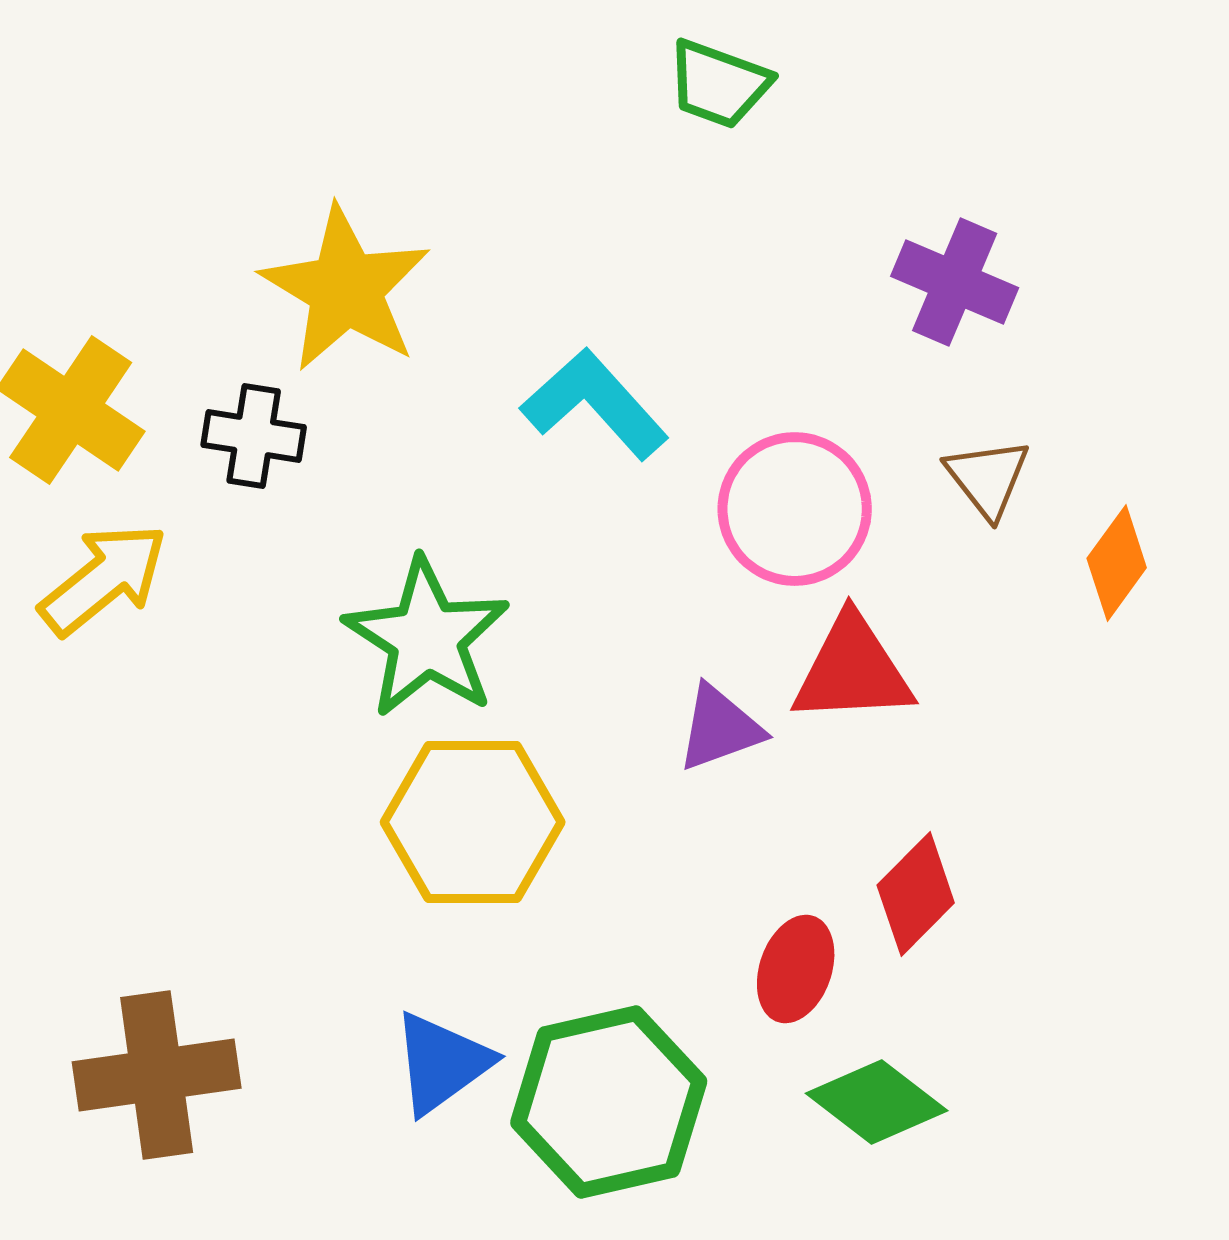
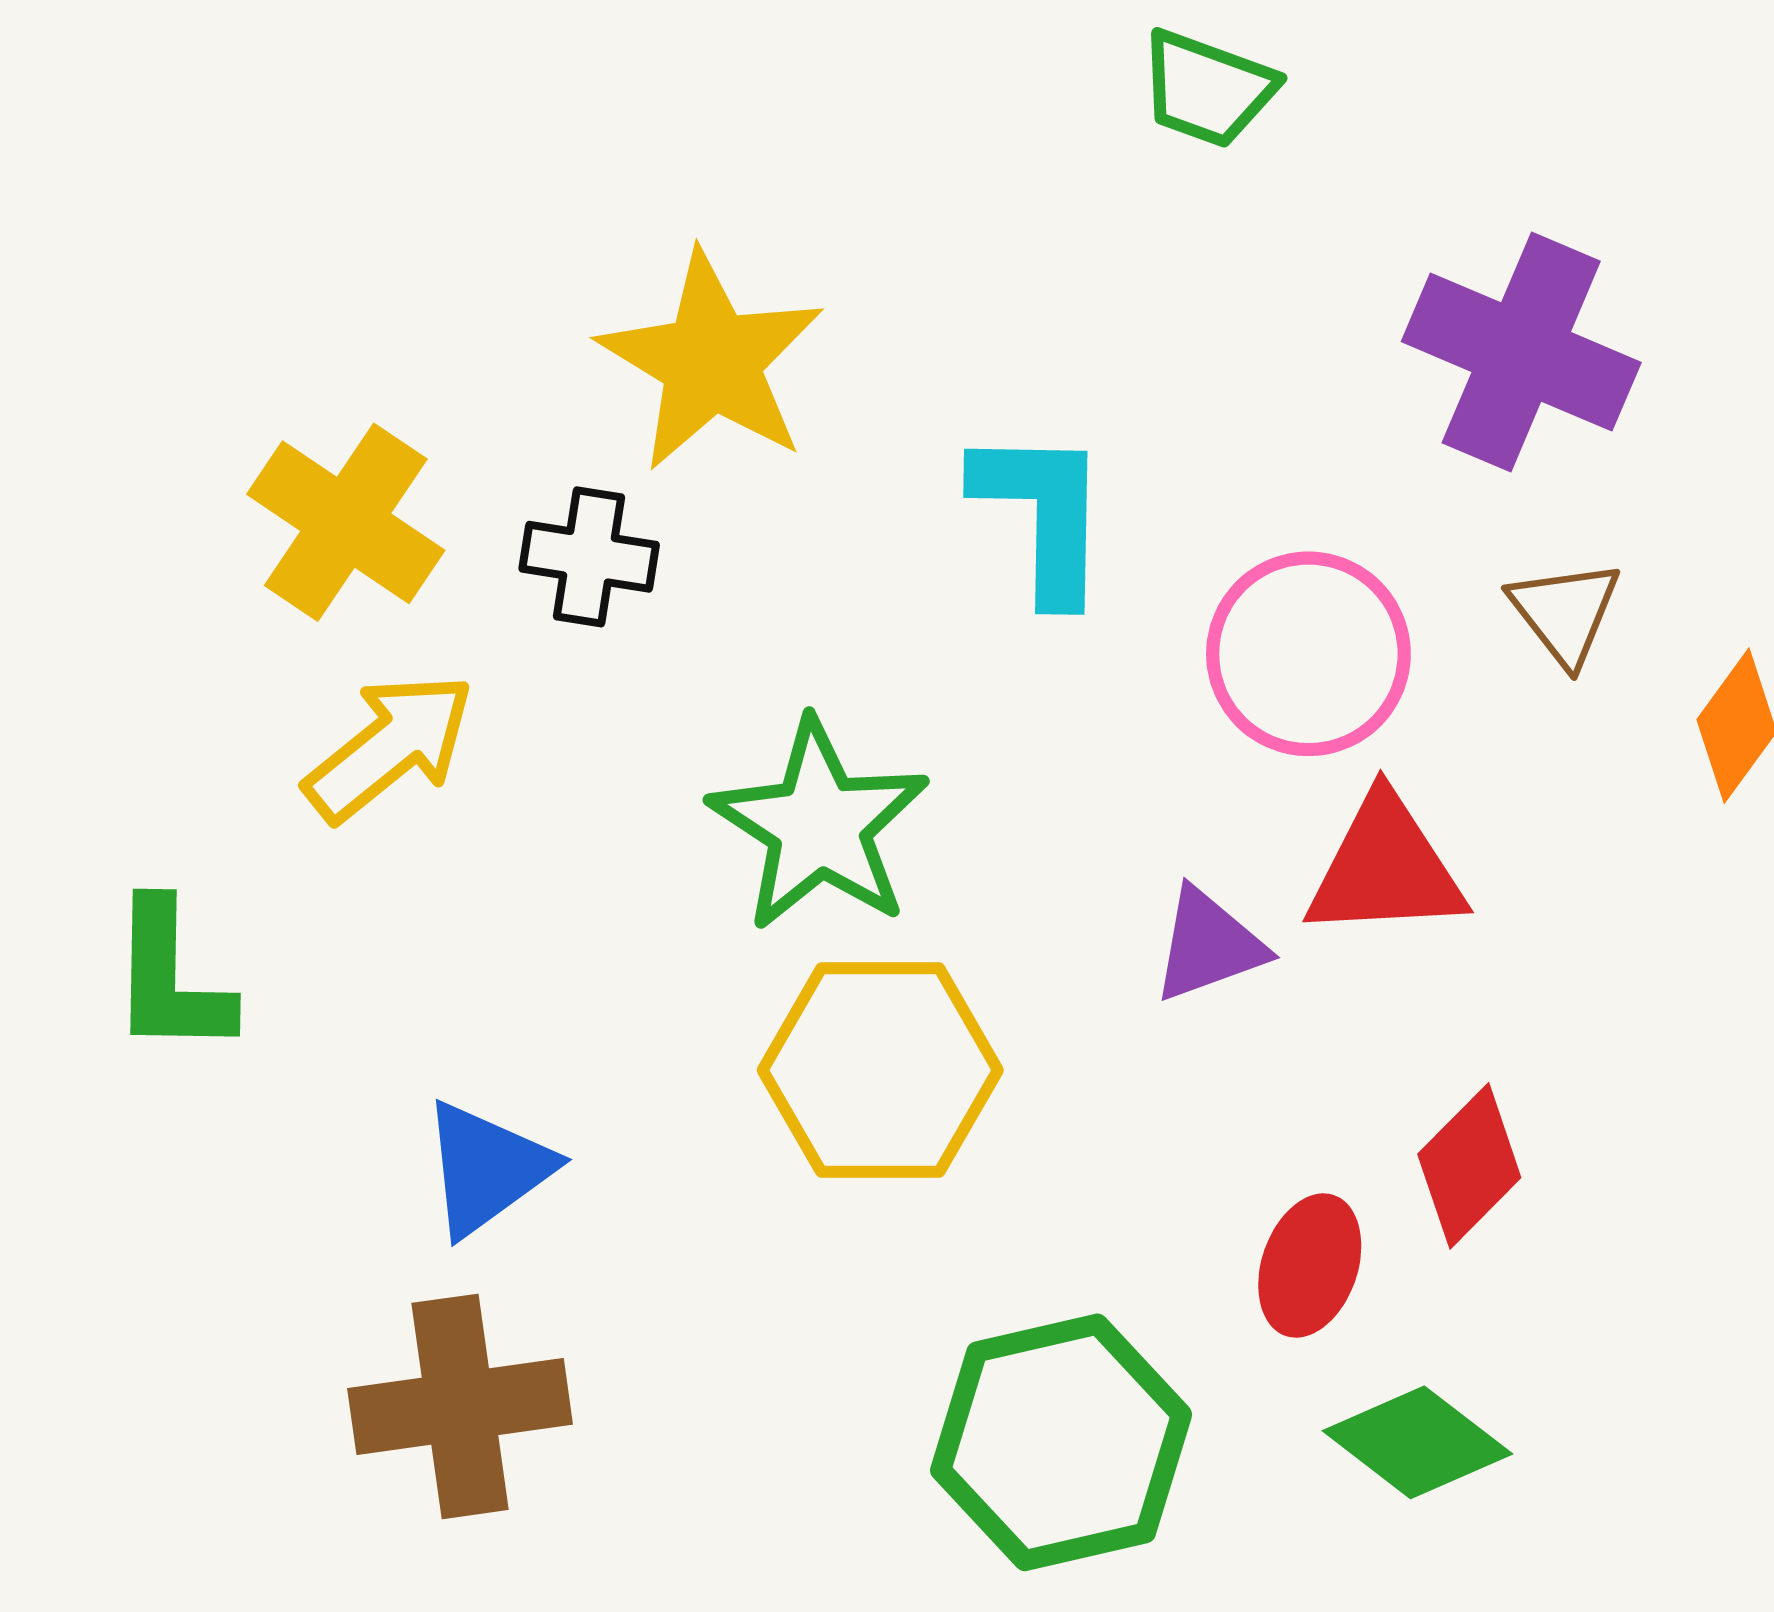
purple cross: (955, 282) -> (1521, 352), size x1.4
cyan L-shape: (595, 404) -> (1042, 514), turned 43
blue triangle: (442, 1063) -> (487, 1168), moved

